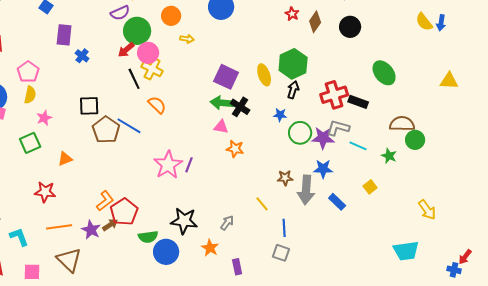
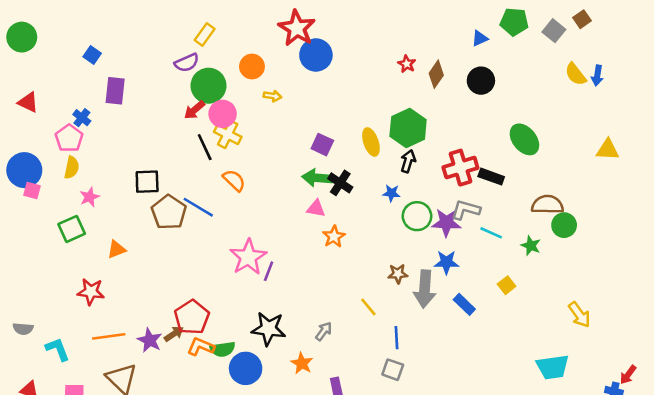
blue cross: (82, 56) -> (82, 118), moved
purple square: (226, 77) -> (322, 145), size x0.7
orange star: (235, 149) -> (334, 237), turned 30
purple line: (189, 165) -> (269, 271), moved
orange L-shape: (105, 201) -> (201, 347), moved, turned -120

